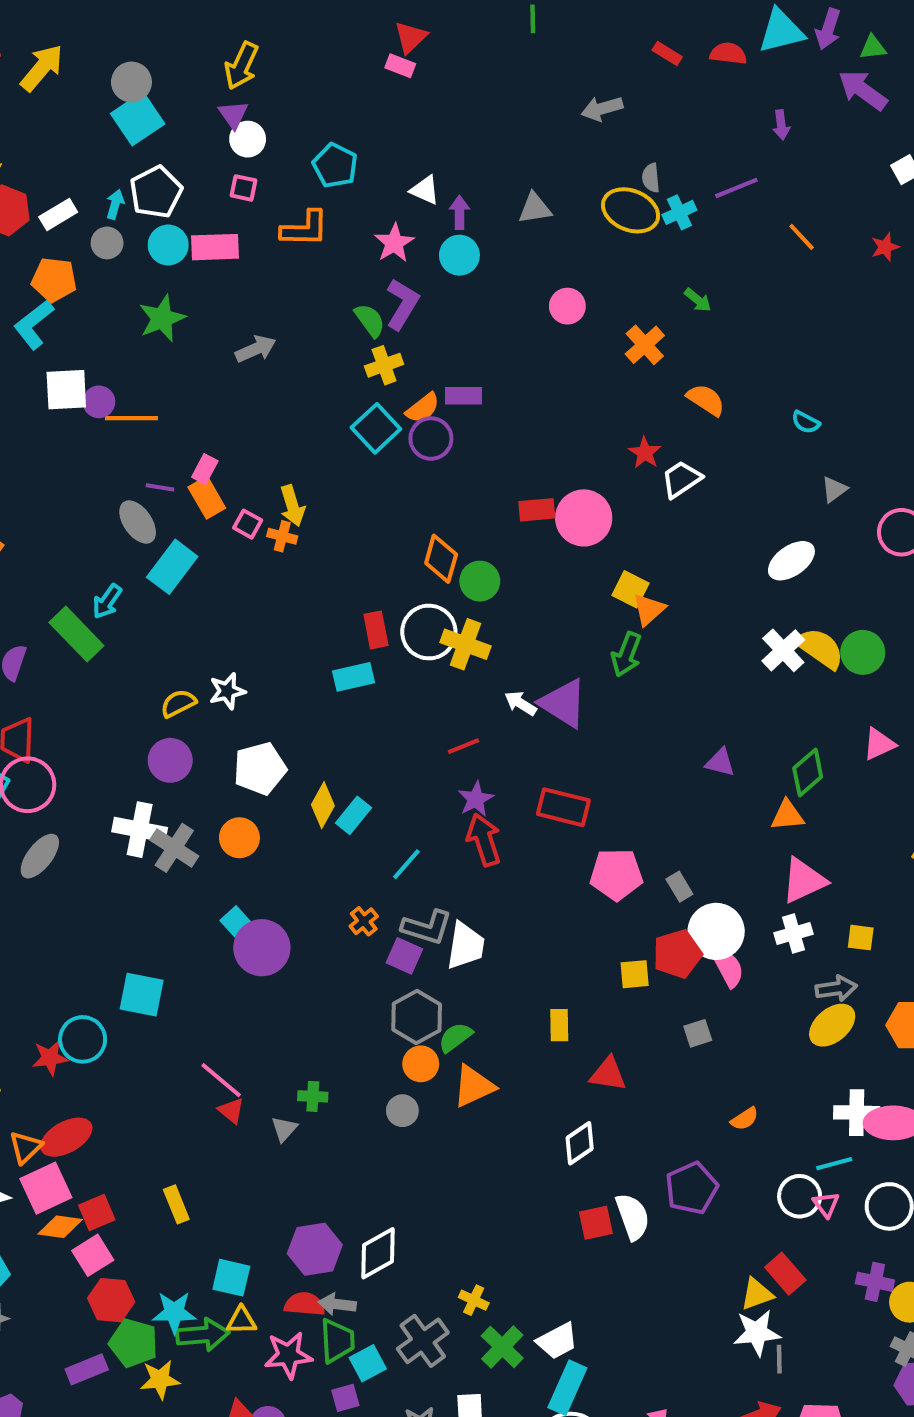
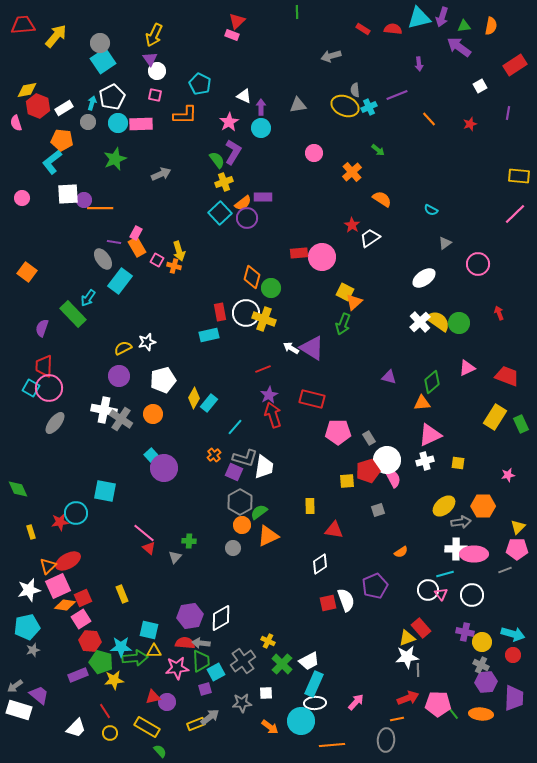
gray arrow: (836, 988) -> (461, 522), moved

